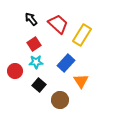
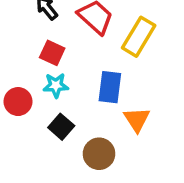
red square: (34, 44) -> (52, 53), turned -32
blue rectangle: (66, 63) -> (110, 87), turned -36

